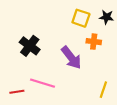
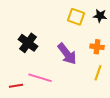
orange cross: (94, 42) -> (97, 47), moved
yellow line: (103, 90) -> (98, 73), moved

